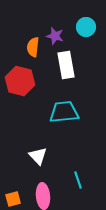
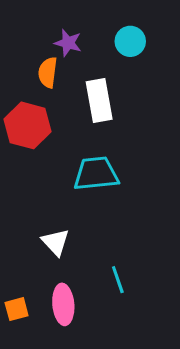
purple star: (55, 36) -> (68, 43), moved

